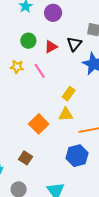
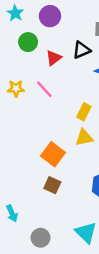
green circle: (28, 41) -> (28, 42), moved
black triangle: (74, 44) -> (82, 50), turned 35
brown square: (26, 158) -> (52, 185), moved

